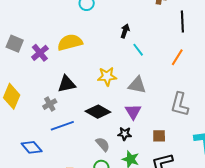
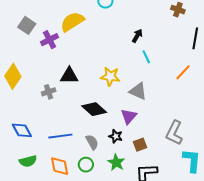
yellow semicircle: (70, 42) -> (72, 22), moved, turned -30
gray L-shape: (180, 104) -> (174, 133), moved
blue line: (62, 126) -> (60, 136), moved
brown square: (159, 136) -> (140, 145), moved, turned -32

